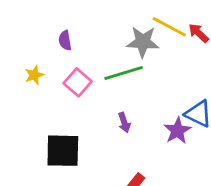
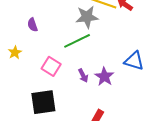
pink square: (78, 82) -> (51, 66), moved
purple star: (177, 131) -> (104, 77), moved

